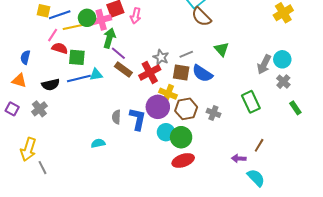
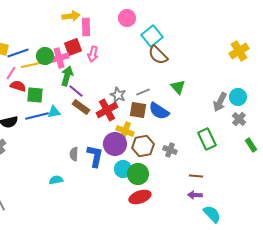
brown line: (259, 145) -> (196, 176), moved, turned 64

